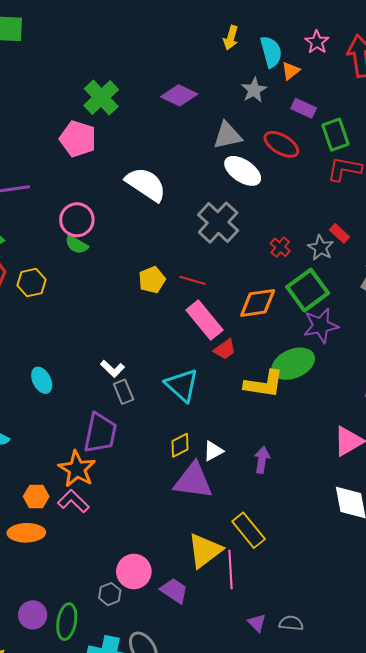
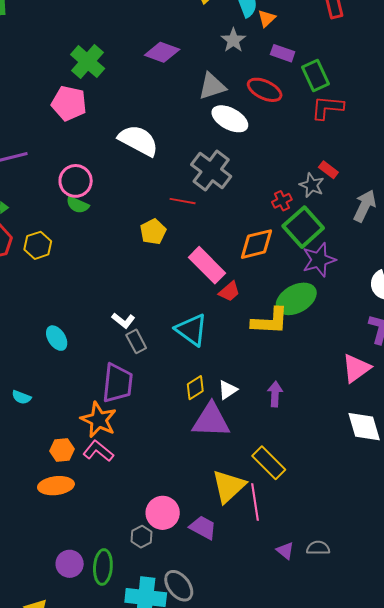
red cross: (280, 247) -> (282, 201), moved, turned 30
red line: (192, 280) -> (183, 201), moved

